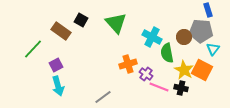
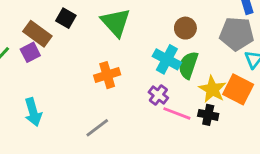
cyan cross: (152, 37) -> (167, 59), moved
brown circle: (184, 37) -> (185, 28), moved
green semicircle: (167, 53) -> (188, 65), turned 30
orange cross: (128, 64) -> (107, 75), moved
purple square: (56, 65) -> (30, 52), moved

